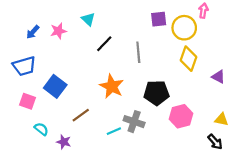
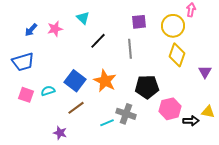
purple square: (159, 19) -> (139, 22), moved
purple triangle: (218, 77) -> (205, 72), turned 32
blue square: (55, 86) -> (75, 81), moved
cyan semicircle: (41, 129) -> (48, 91), moved, turned -56
black arrow: (215, 142) -> (191, 121), moved, turned -49

